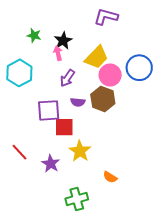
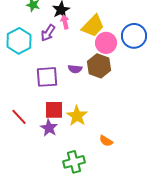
pink arrow: (58, 53) -> (65, 22), moved
purple arrow: (67, 78) -> (48, 33), moved
red square: (64, 127) -> (54, 110), moved

